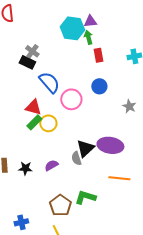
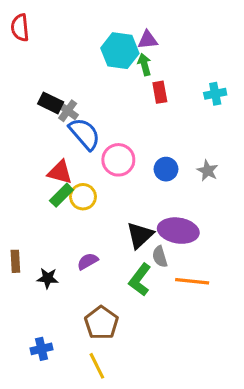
gray cross: (32, 51) -> (68, 111), moved
blue circle: (99, 86) -> (166, 169), moved
gray semicircle: (76, 158) -> (160, 257), moved
black star: (25, 168) -> (48, 278), moved
green L-shape: (85, 197) -> (140, 280), moved, turned -70

